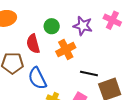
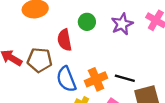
purple star: (83, 26) -> (122, 24), turned 30
orange cross: (66, 49) -> (96, 79), moved

